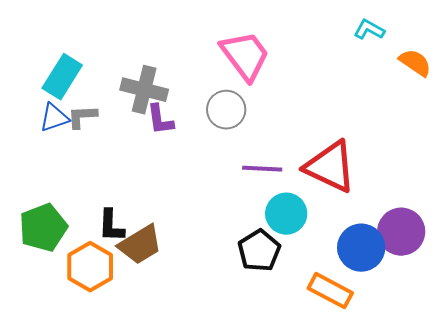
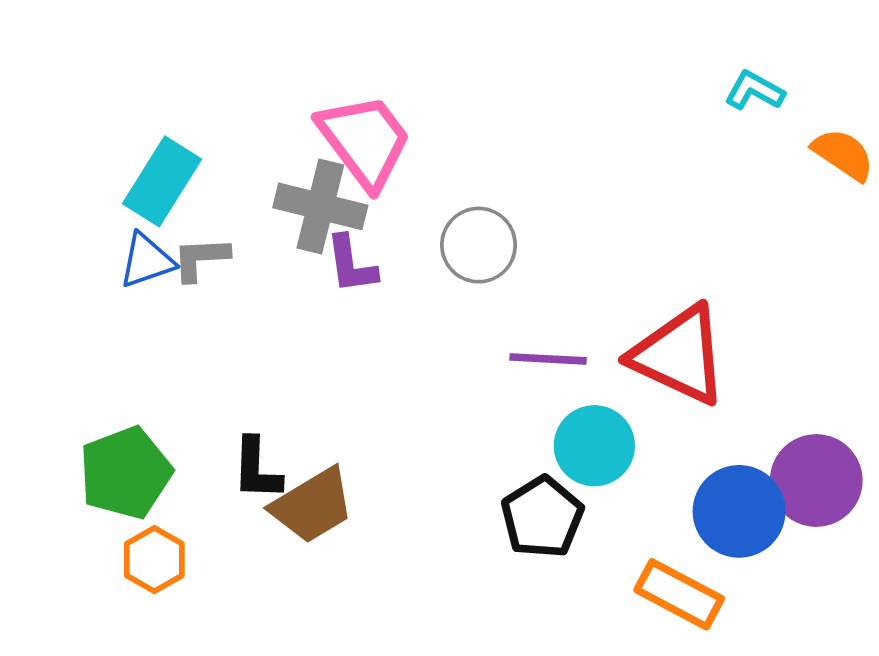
pink trapezoid: (245, 56) -> (365, 141), moved
orange hexagon: (90, 267) -> (154, 560), moved, size x0.7

